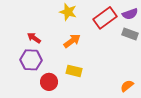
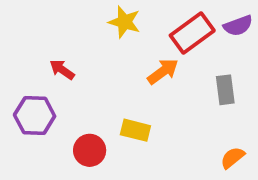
gray rectangle: (130, 34) -> (225, 90), moved, turned 63
orange arrow: (72, 41) -> (163, 71), moved
purple hexagon: (31, 60) -> (35, 115), moved

